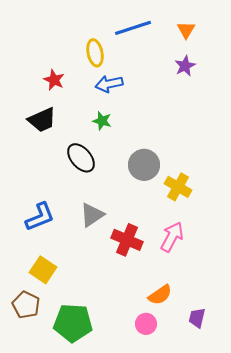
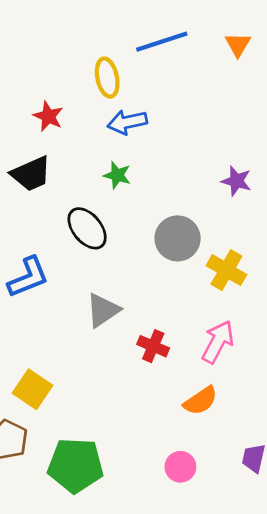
purple star: (185, 66) -> (236, 181), moved, turned -30
blue L-shape: (40, 217) -> (28, 277), moved
red cross: (127, 240) -> (153, 346), size x0.7
orange semicircle: (160, 295) -> (201, 401), moved

